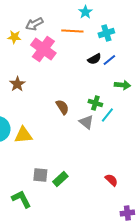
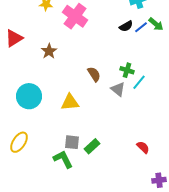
green arrow: (122, 85) -> (156, 24), moved, turned 35
yellow triangle: (23, 135) -> (70, 102), moved
green L-shape: (21, 199) -> (63, 159), moved

